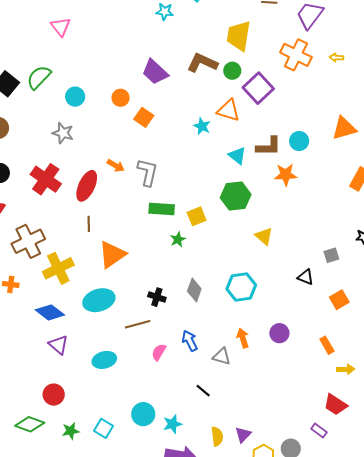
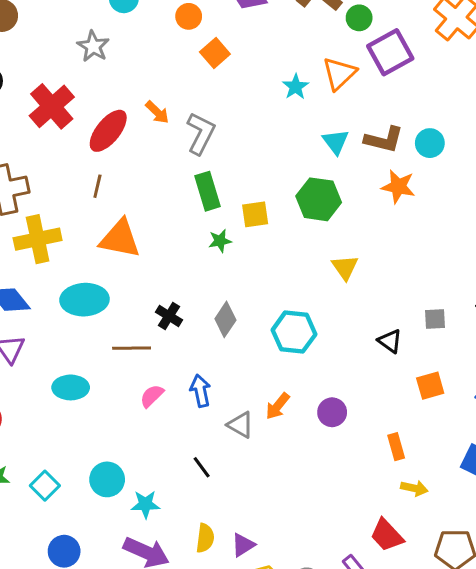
orange triangle: (228, 110) -> (339, 73), turned 45
green rectangle: (162, 209) -> (207, 191), turned 55
orange triangle: (112, 255) -> (120, 239), turned 32
orange arrow: (243, 338) -> (278, 406), turned -138

